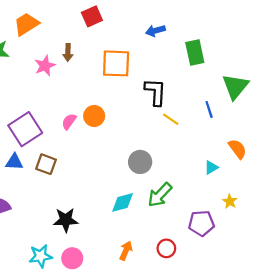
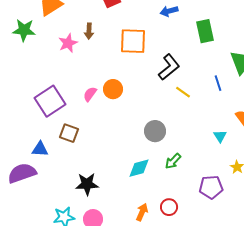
black L-shape: (155, 92) -> (169, 67), turned 48
blue triangle: (14, 162) -> (40, 149), moved
cyan triangle: (211, 167) -> (220, 136), turned -32
green arrow: (160, 195) -> (173, 161), size x0.7
red circle: (166, 248) -> (169, 207), moved

